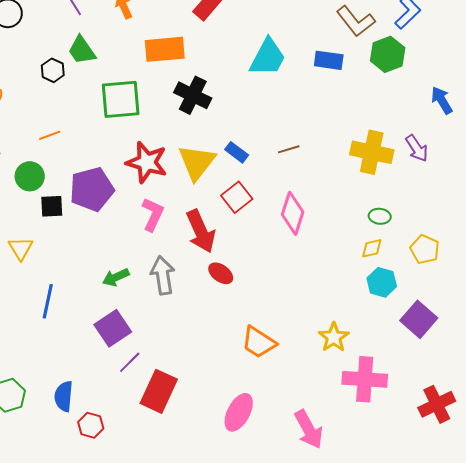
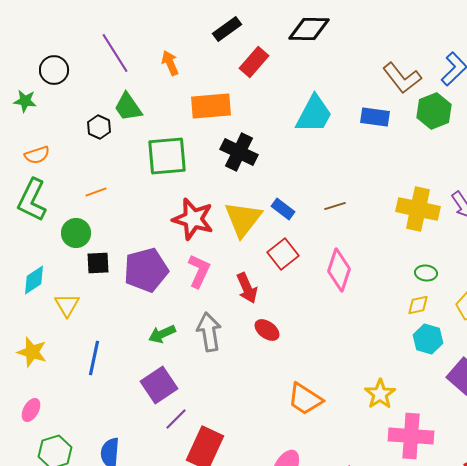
purple pentagon: (92, 189) -> (146, 270), moved
red arrow: (201, 231) -> (247, 288), size x0.7

